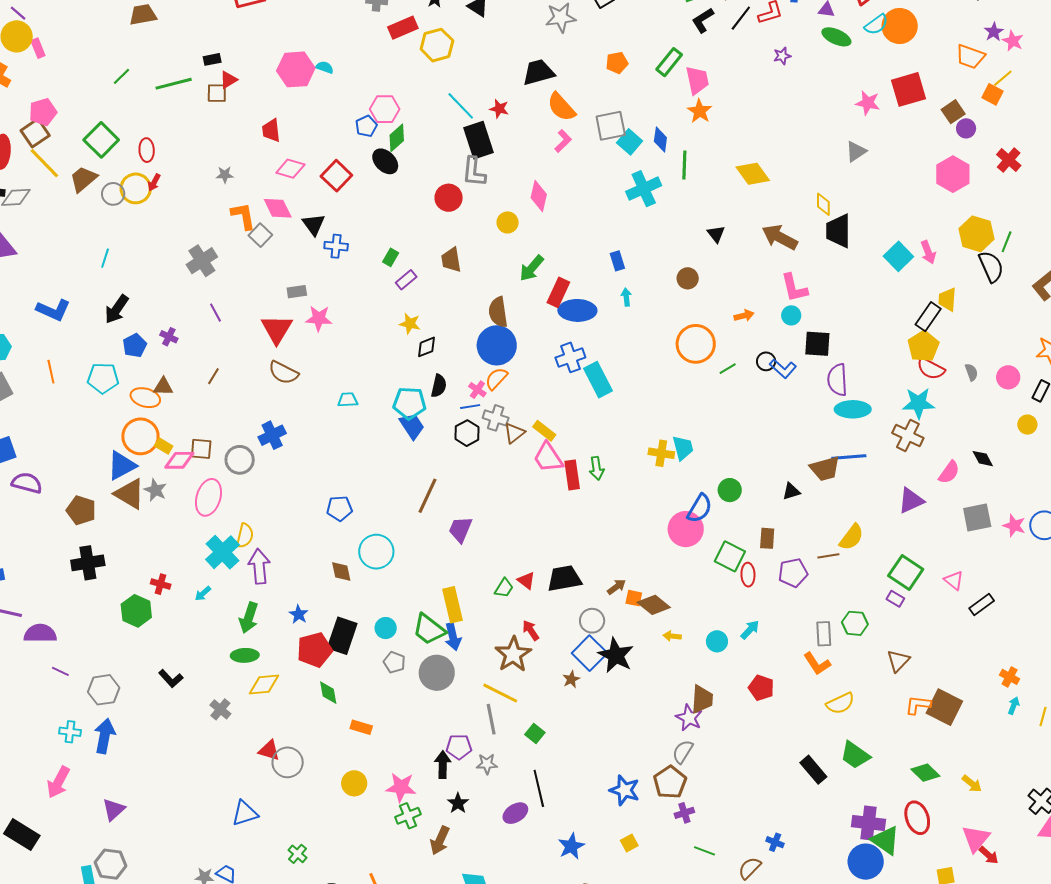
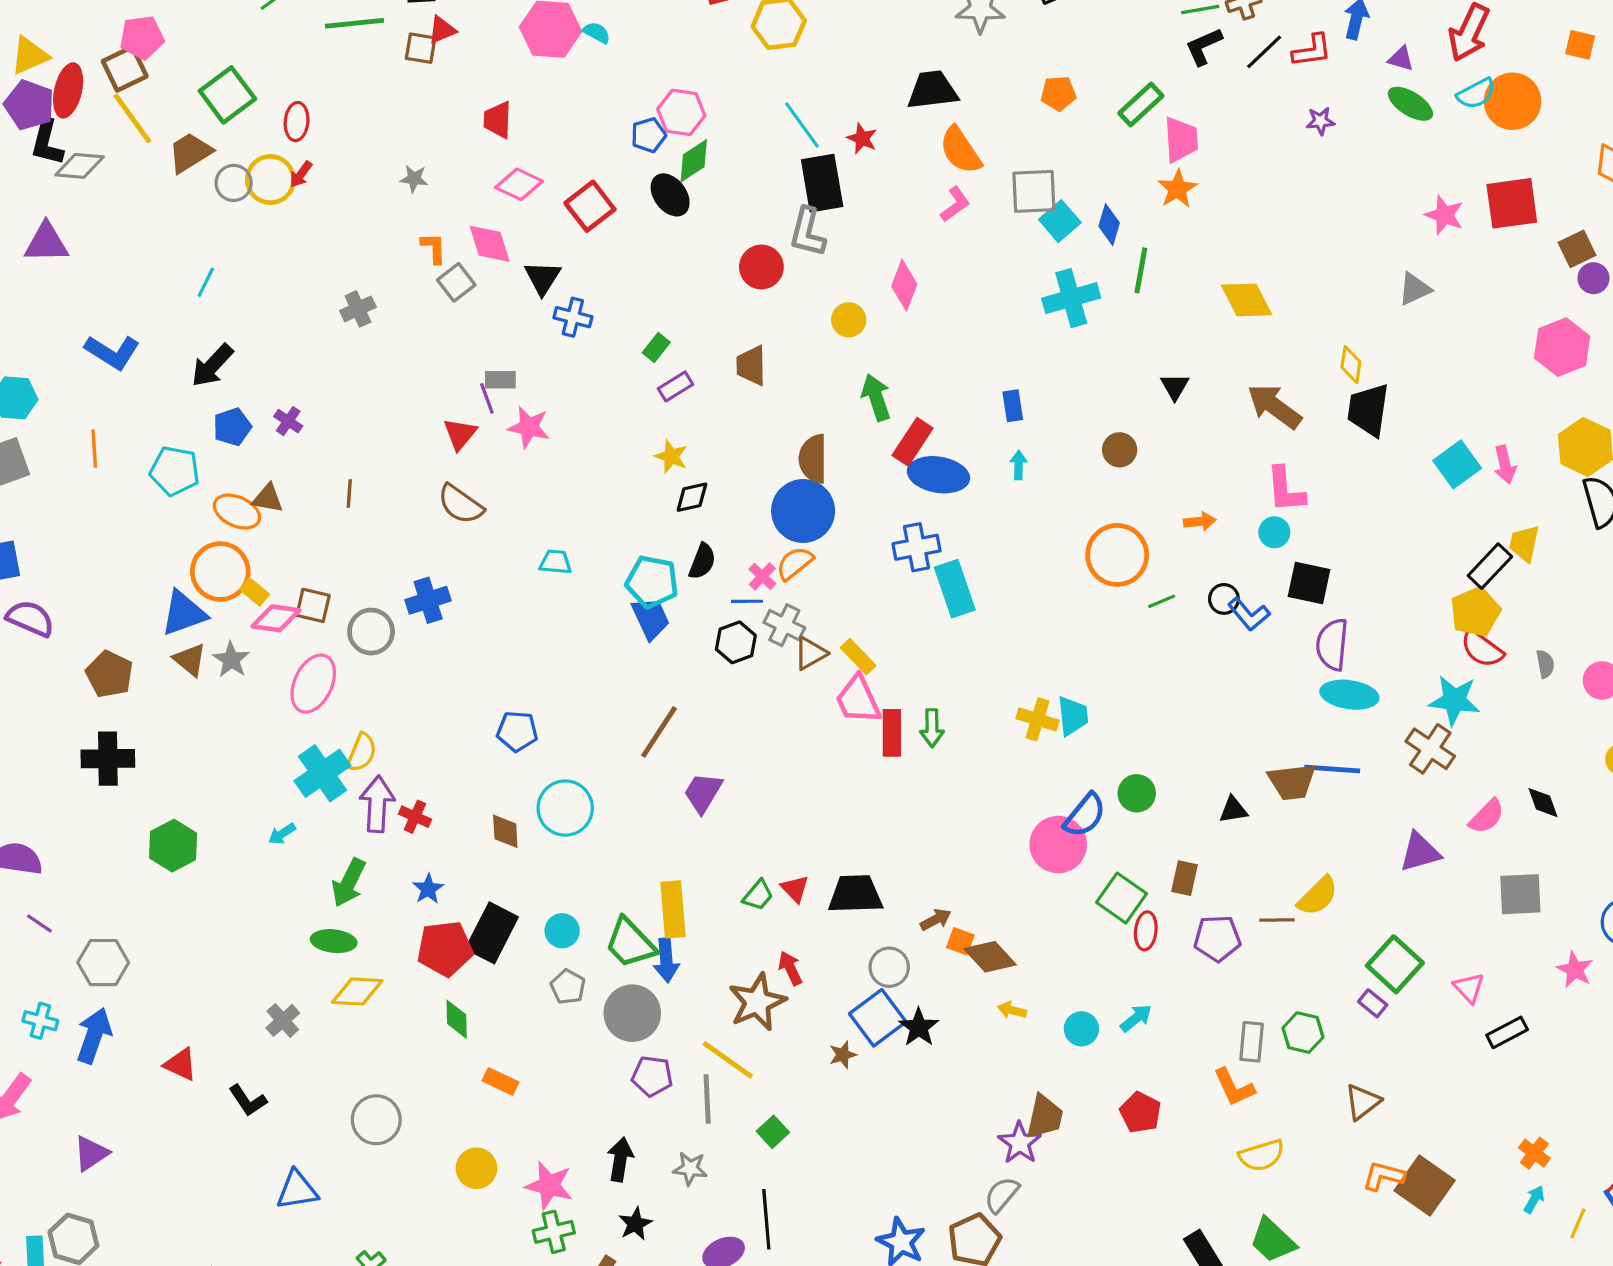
orange L-shape: (243, 216) -> (434, 248), size x0.7
gray cross: (202, 261) -> (358, 309), size x0.7
green arrow: (532, 268) -> (876, 397), turned 112
purple line: (216, 313) -> (487, 398), moved
red triangle: (277, 329) -> (460, 434), size x0.7
brown line: (213, 376) -> (349, 494), turned -36
brown triangle: (130, 494) -> (190, 660), size x0.7
pink star: (1014, 526) -> (1575, 970), moved
red cross: (161, 584) -> (415, 817), moved
black star: (616, 655) -> (919, 1027), size x0.7
black L-shape: (171, 679) -> (248, 1100), moved
purple pentagon: (459, 747) -> (652, 1076), moved
red triangle: (269, 750) -> (181, 1064), moved

